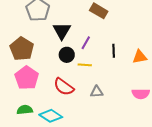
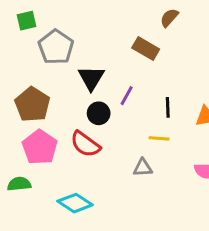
yellow line: (85, 65) -> (159, 138), moved
red semicircle: (64, 87) -> (85, 144), moved
green semicircle: (25, 110) -> (19, 184), moved

